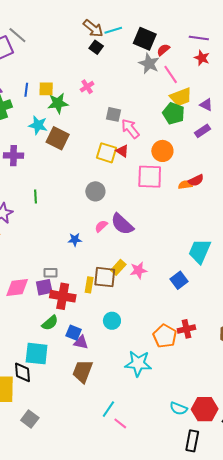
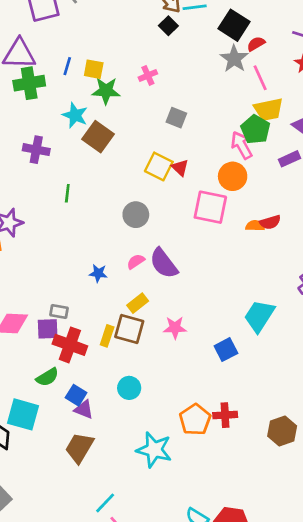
pink arrow: (130, 129) -> (242, 145), moved
green line: (36, 196) -> (67, 193), moved
yellow rectangle: (118, 267) -> (138, 303), moved

